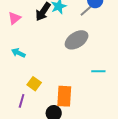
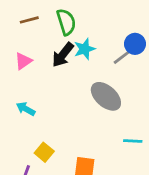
gray ellipse: (77, 40) -> (106, 96), turned 70

